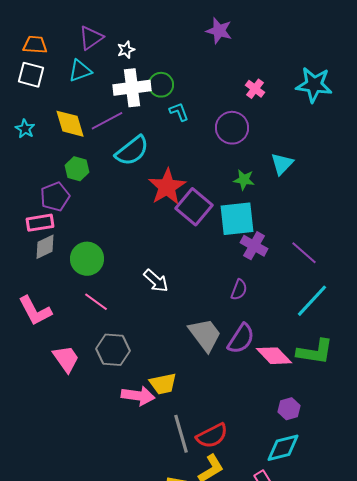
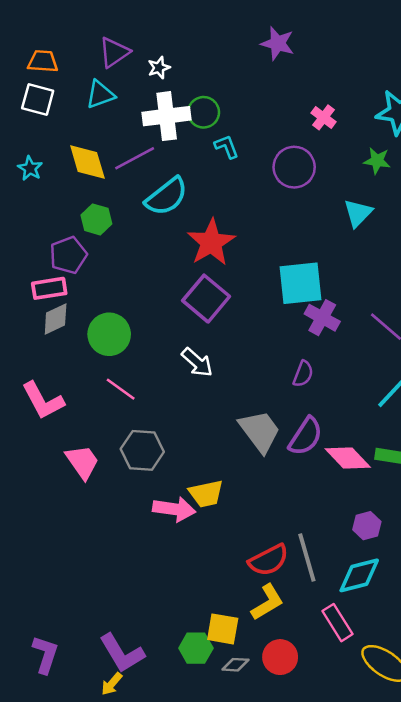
green star: (244, 180) -> (377, 161), moved
purple square: (194, 207) -> (206, 299), moved
gray line: (181, 434) -> (307, 558), moved

